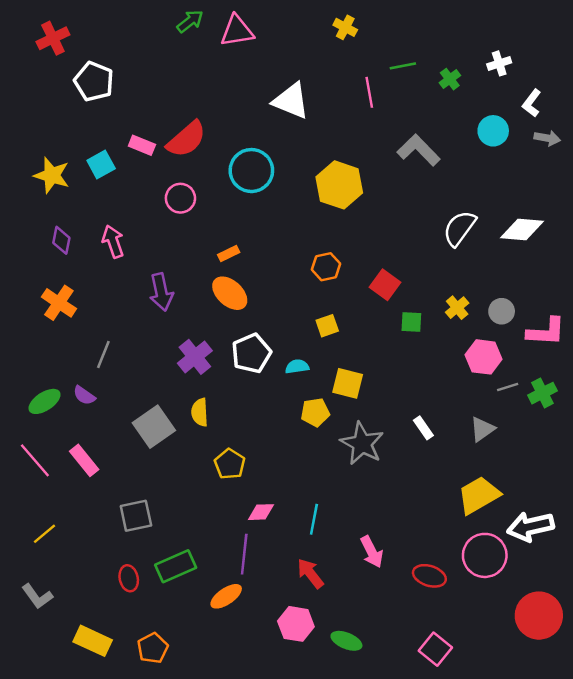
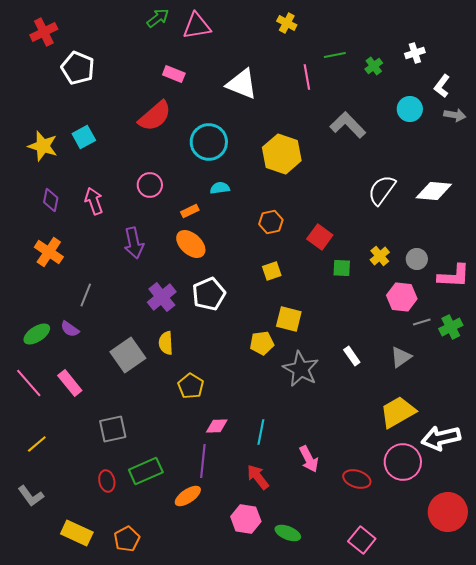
pink rectangle: (142, 145) -> (174, 74), moved
pink circle: (180, 198) -> (150, 185), moved
cyan semicircle: (297, 367) -> (220, 188), moved

